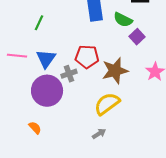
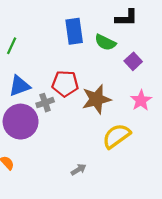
purple square: (137, 37) -> (133, 61), moved
blue triangle: (46, 59) -> (19, 86), turned 35
yellow semicircle: (107, 104) -> (116, 136), moved

